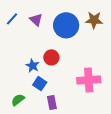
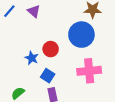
blue circle: (66, 25) -> (81, 35), moved
blue square: (40, 84) -> (48, 76), moved

